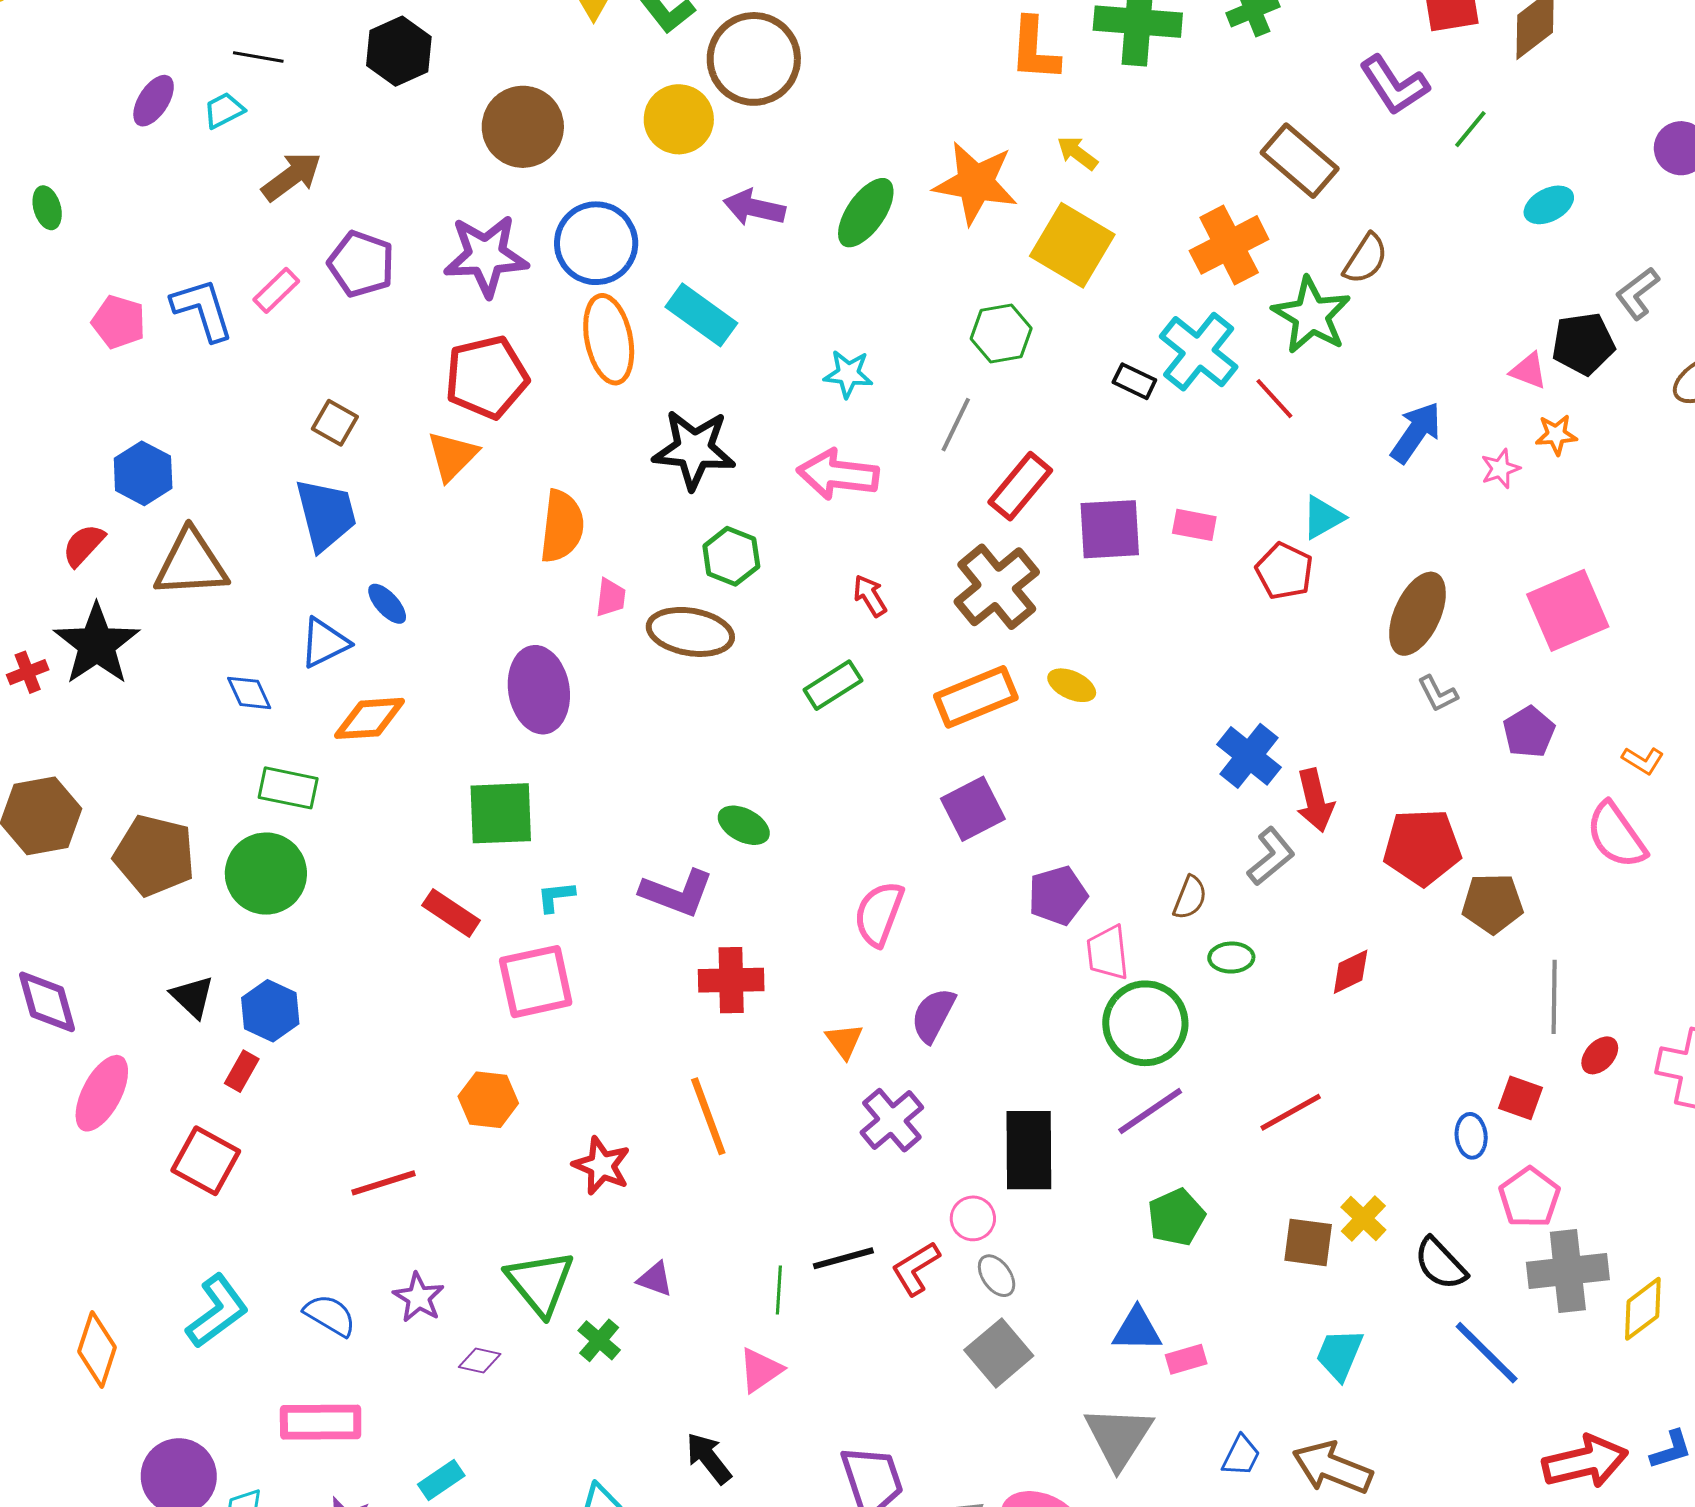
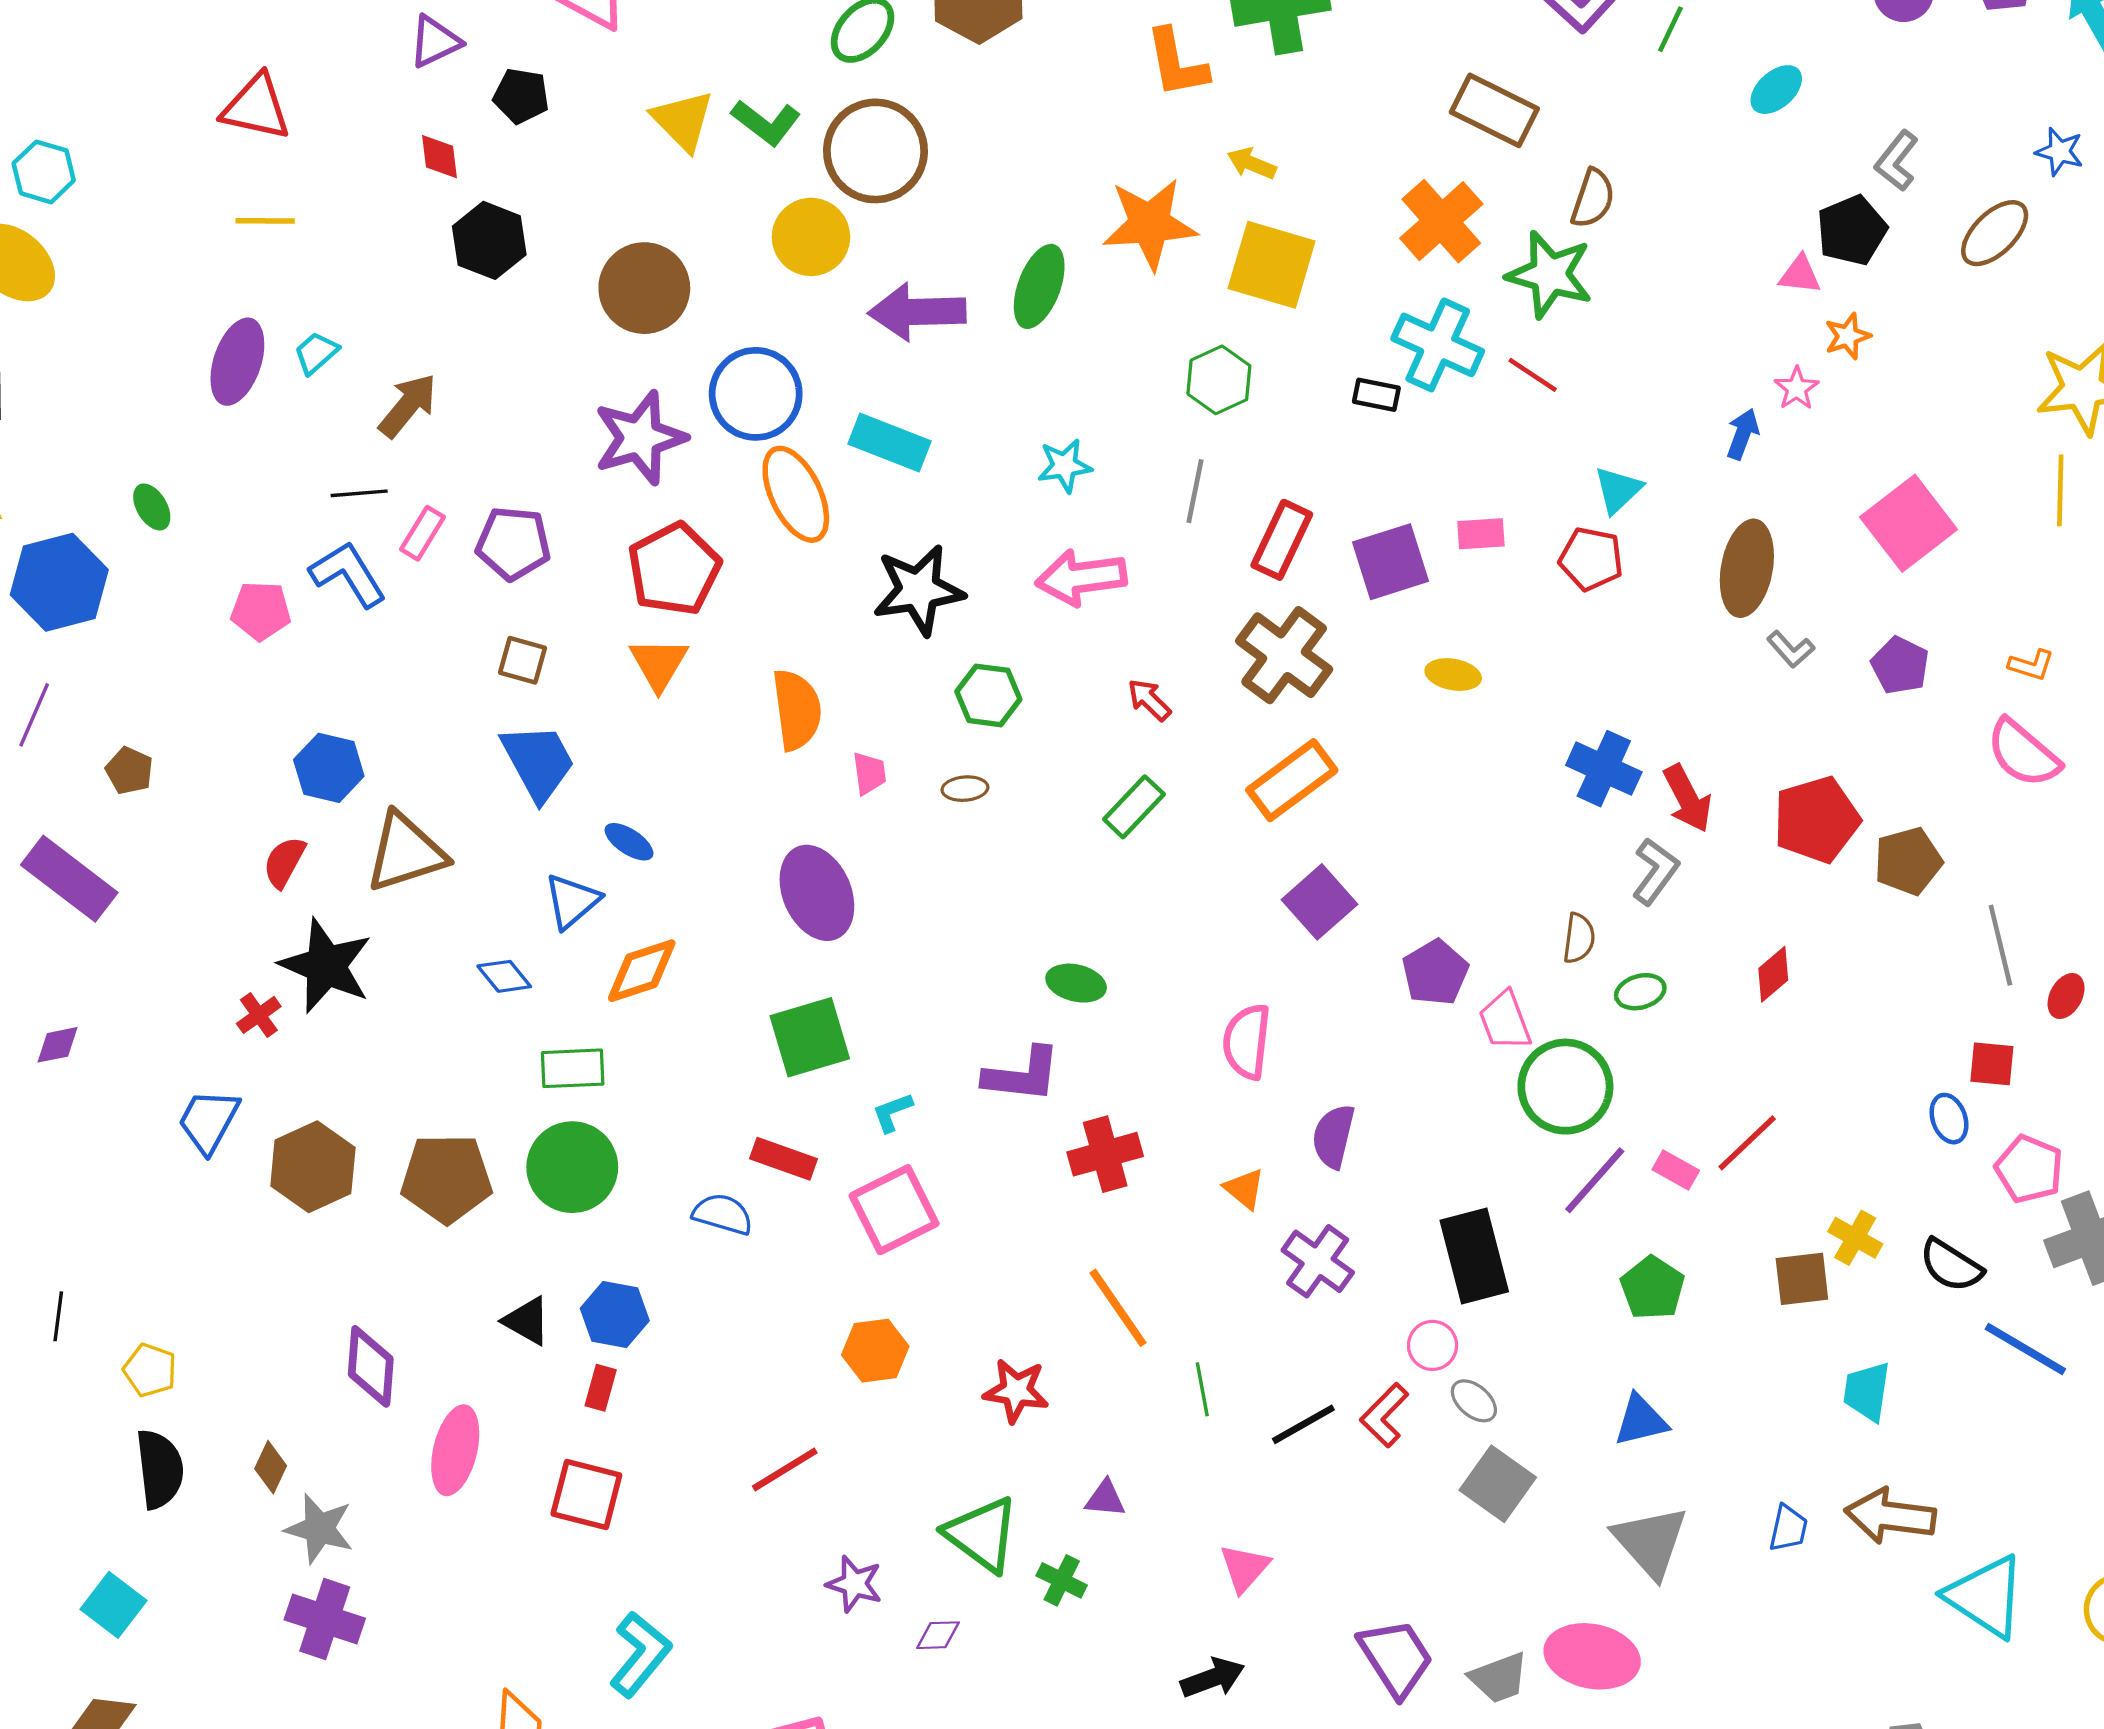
black line: (258, 57) -> (359, 493), moved
purple ellipse: (154, 101) -> (237, 362), size x1.4
purple arrow: (754, 208) -> (917, 312), size x1.4
purple pentagon: (361, 264) -> (513, 543), moved
blue arrow: (1416, 432) -> (1743, 434), moved, size x0.7
brown ellipse: (690, 632) -> (965, 789), size x0.5
yellow ellipse: (1072, 685) -> (1453, 675), moved
purple diamond: (47, 1002) -> (371, 1366), turned 34
green line: (779, 1290) -> (1202, 1389), moved
blue semicircle: (330, 1315) -> (723, 1214), moved
pink rectangle: (1186, 1359) -> (1676, 1170), moved, turned 60
black arrow: (709, 1458) -> (1213, 1678), turned 122

